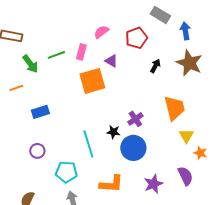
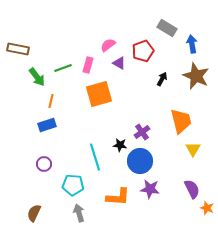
purple triangle: (111, 61) -> (119, 63), moved
orange line: (16, 88) -> (51, 101), moved, turned -56
orange star: (200, 153) -> (207, 208), moved
purple star: (153, 184) -> (150, 189), moved, turned 30

